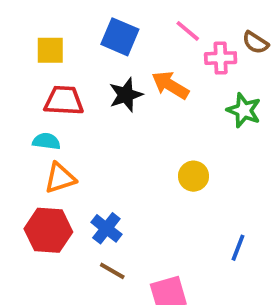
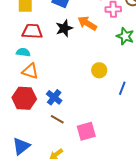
orange triangle: (60, 178) -> (30, 71), turned 36
blue line: (238, 248) -> (122, 88), moved

